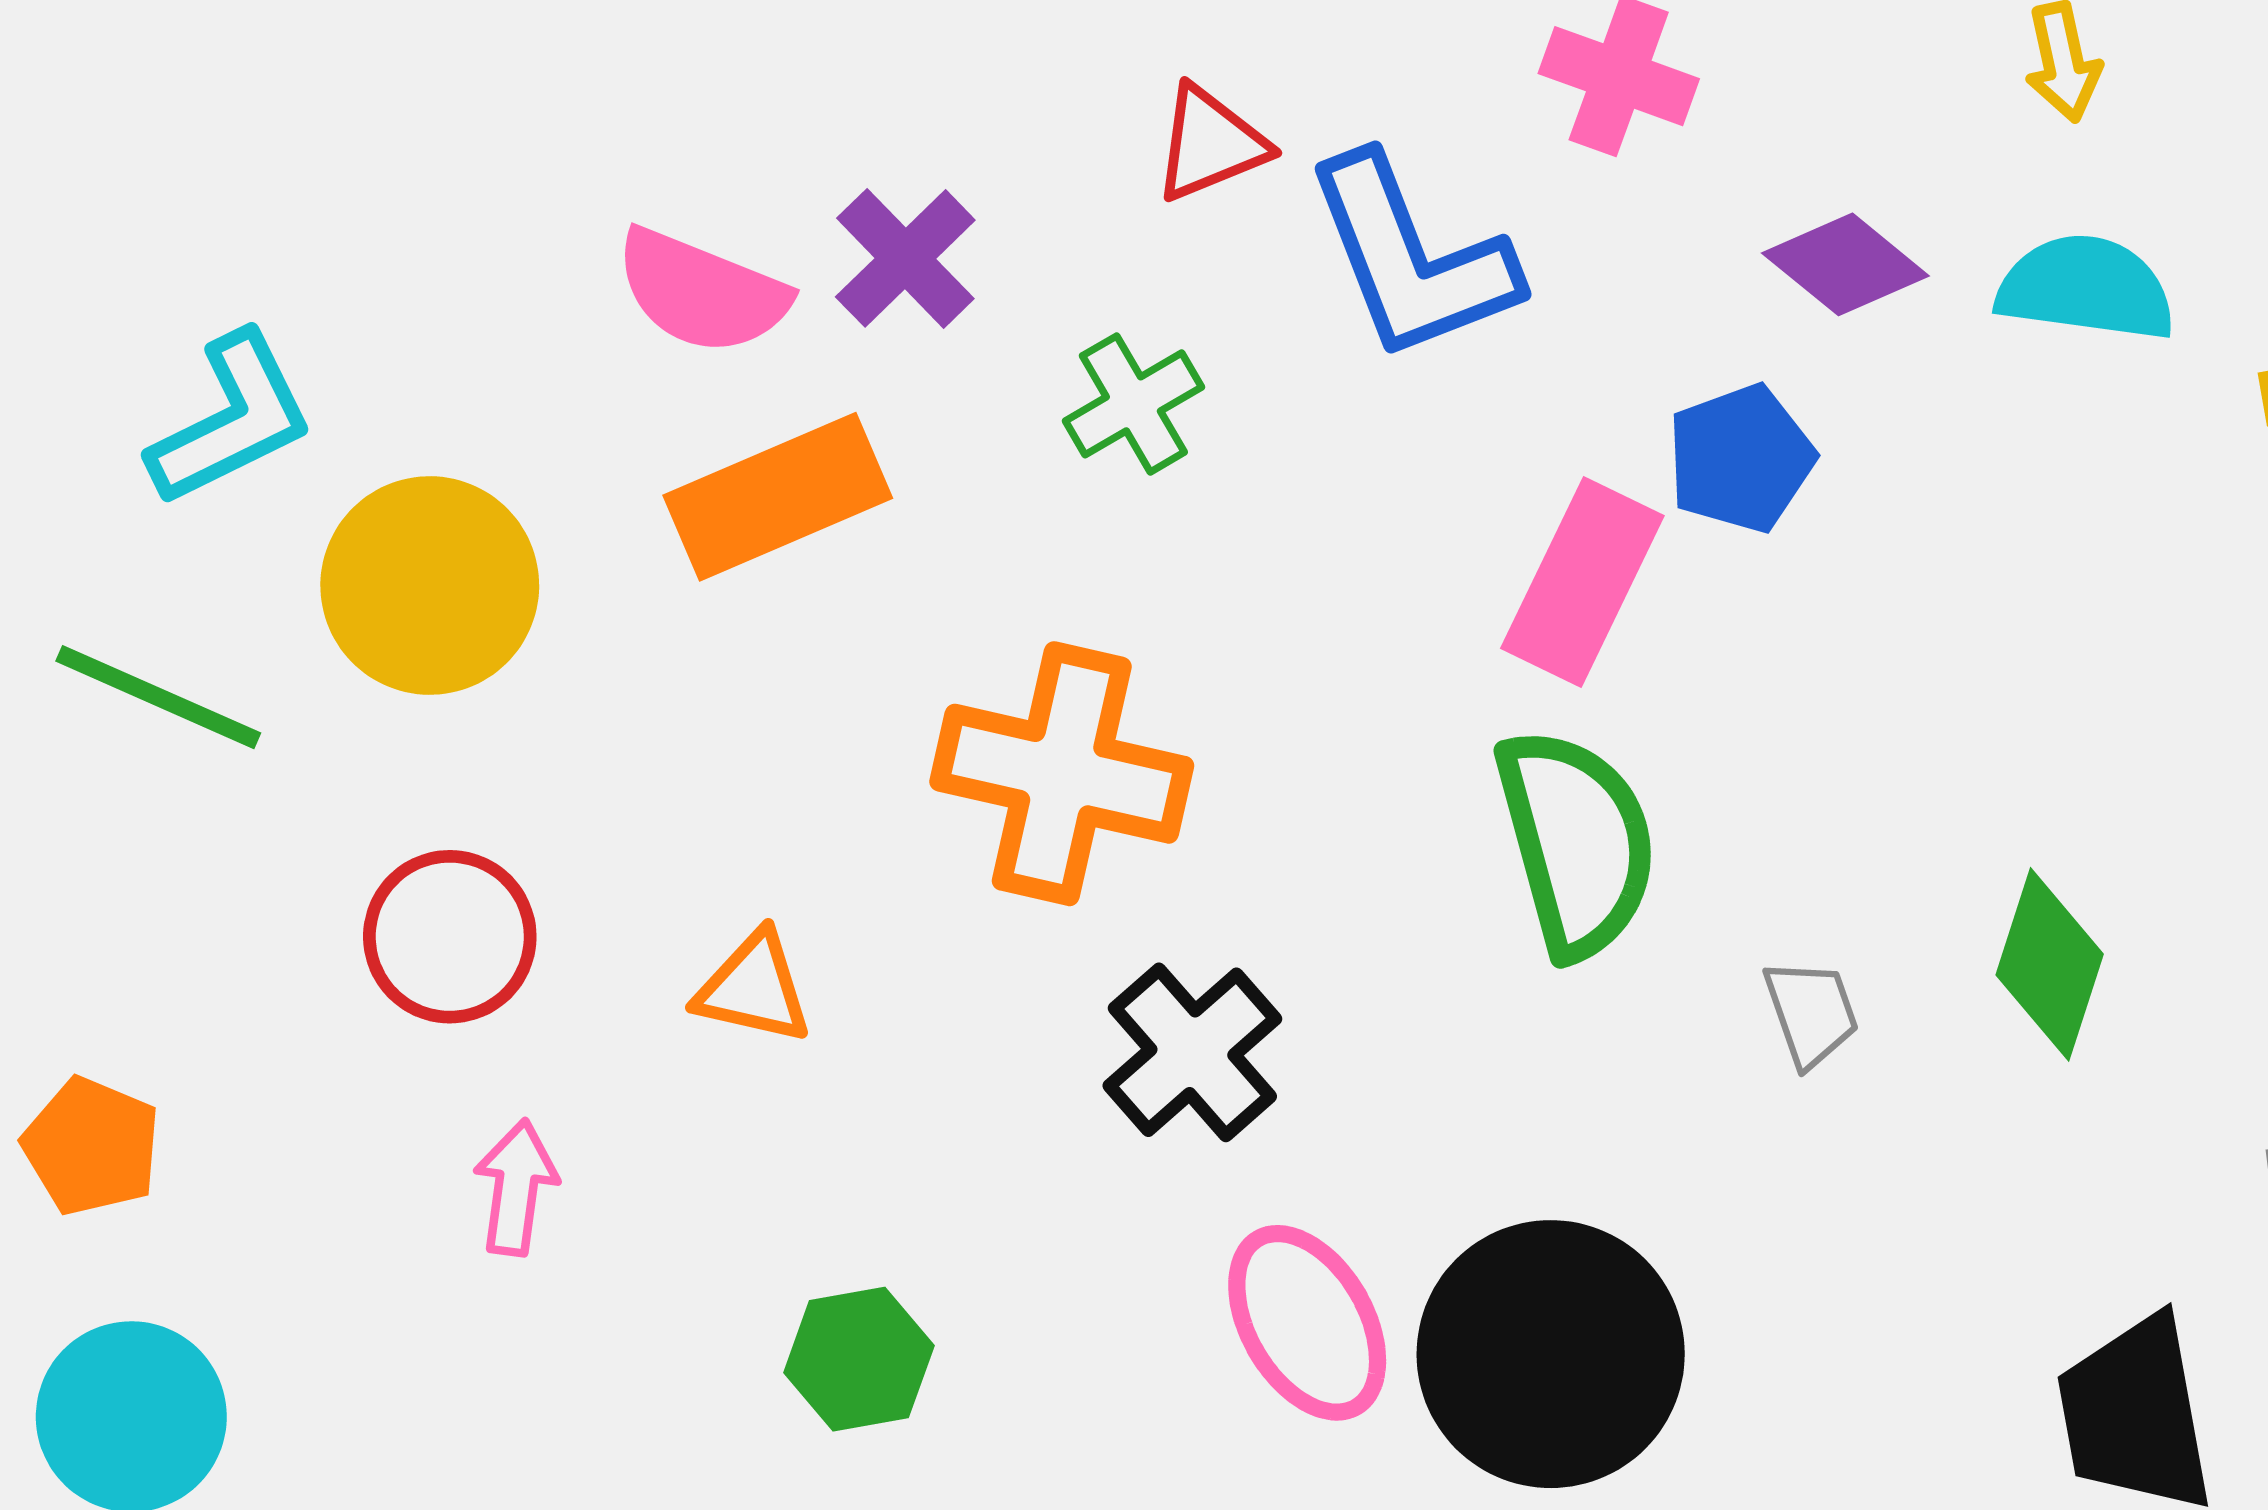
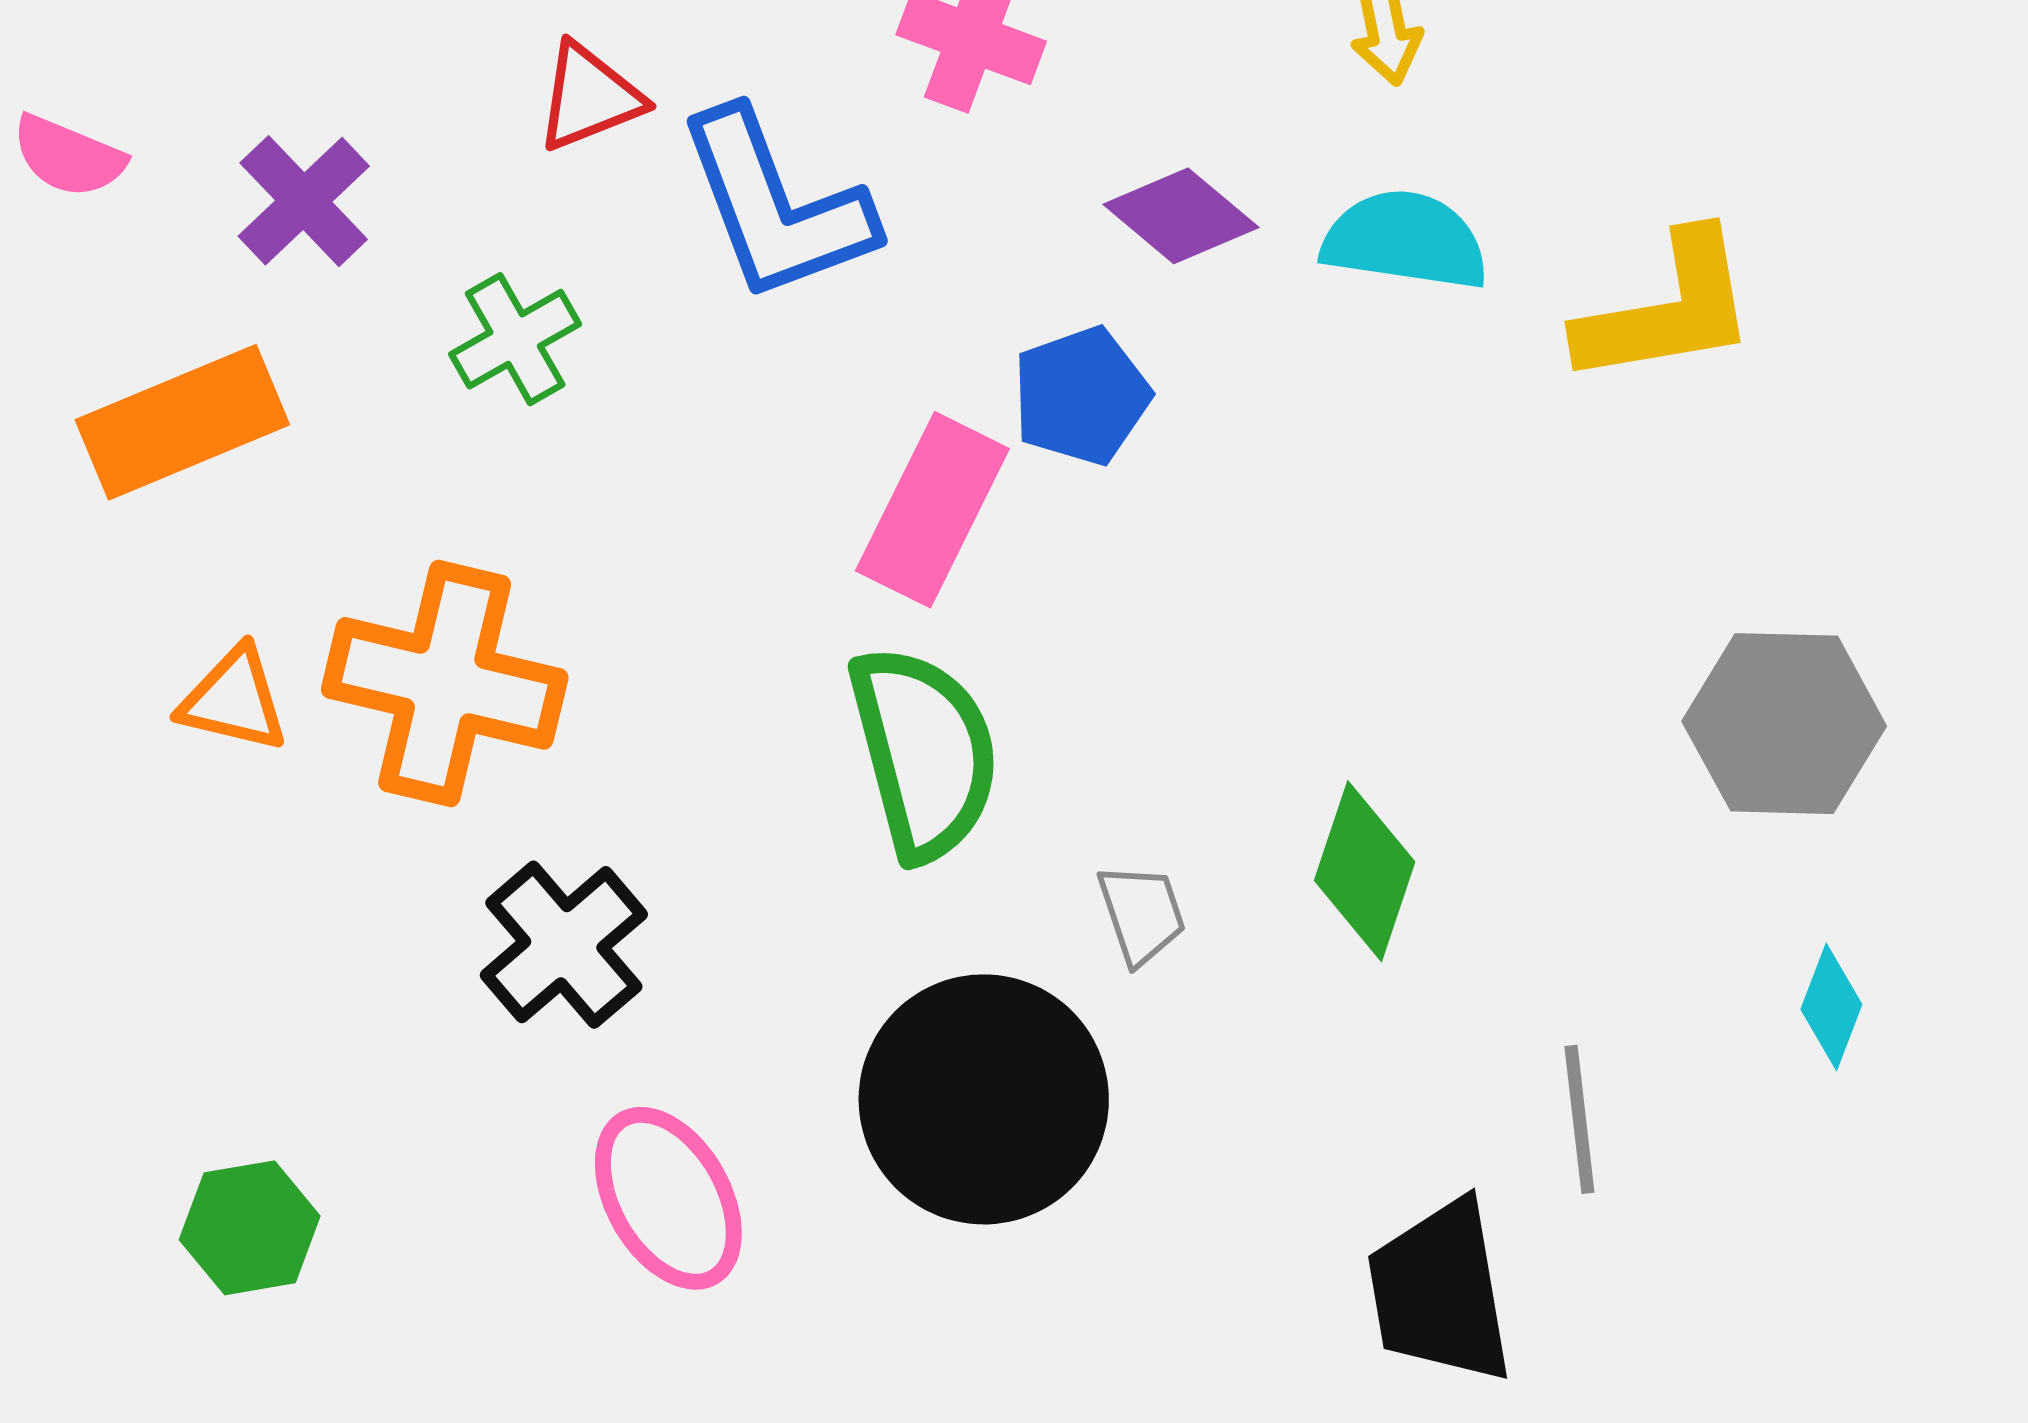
pink semicircle: (702, 292) -> (68, 156), moved, size x0.7
orange triangle: (754, 988) -> (234, 700), moved
black circle: (1551, 1354) -> (984, 1099), moved

